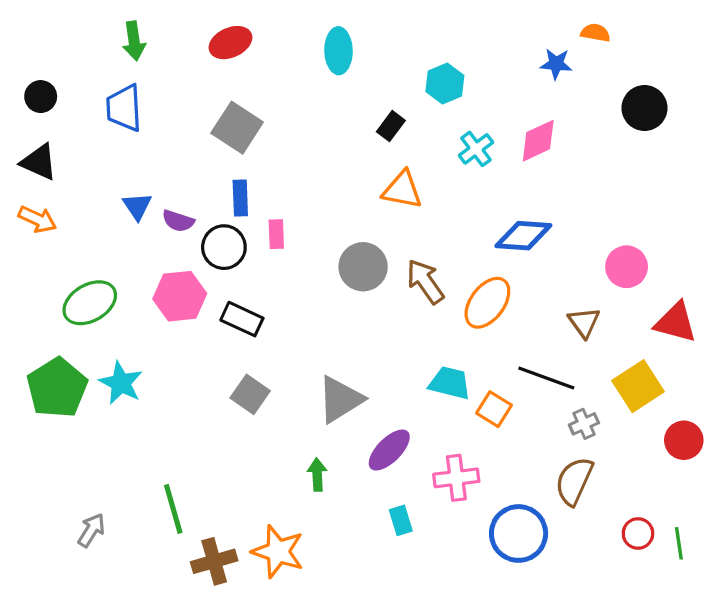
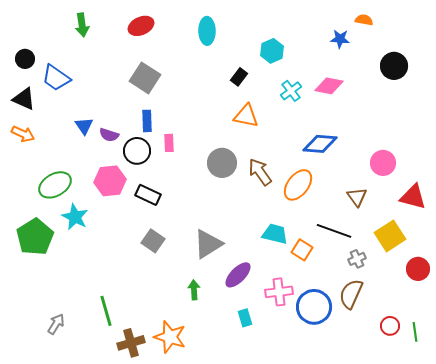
blue trapezoid: (124, 108) -> (56, 78), moved, turned -52
pink diamond: (538, 141) -> (329, 86), turned 36
cyan star: (121, 383) -> (75, 217), moved
blue circle: (519, 533) -> (314, 307), moved

